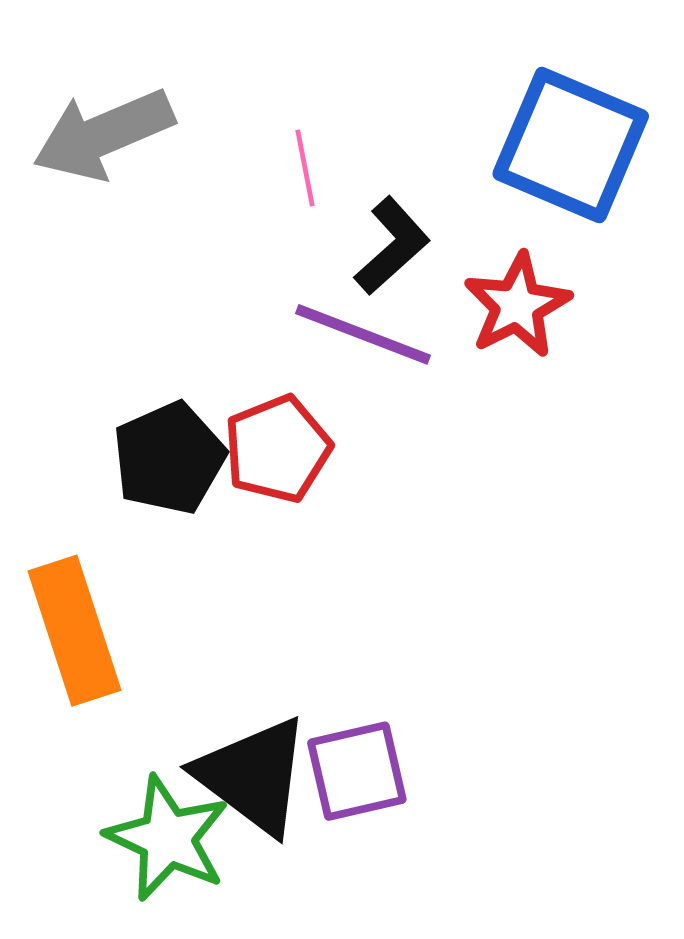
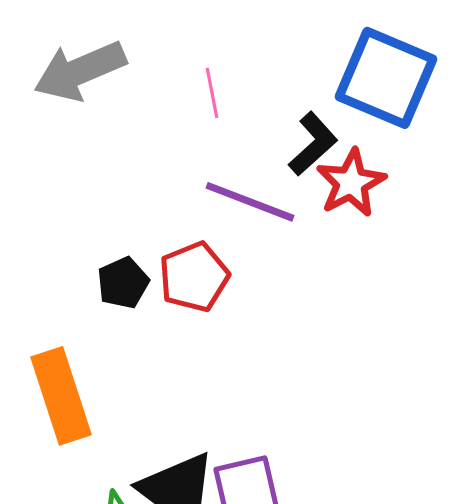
black L-shape: (392, 246) -> (313, 144), moved
black pentagon: (169, 458) -> (123, 283), size x0.7

